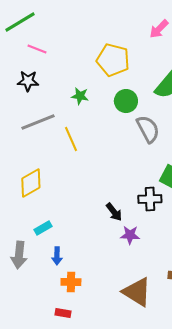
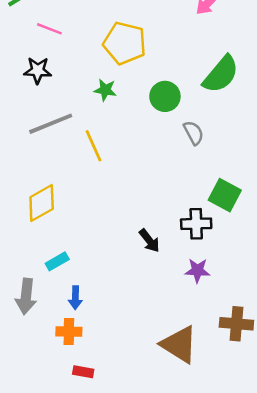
yellow pentagon: (113, 60) -> (125, 43), moved
gray semicircle: (148, 129) -> (194, 133), size x0.7
purple star: (130, 235) -> (197, 270), moved
orange cross: (71, 282) -> (69, 332), moved

